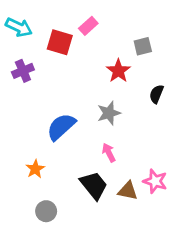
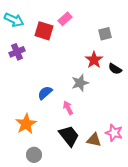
red star: (118, 71) -> (94, 60), moved
black semicircle: (156, 94) -> (115, 69), turned -80
blue semicircle: (61, 127) -> (45, 93), size x0.7
pink arrow: (109, 153) -> (68, 108), moved
orange star: (35, 169) -> (26, 124), size x1.5

